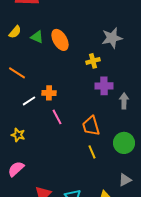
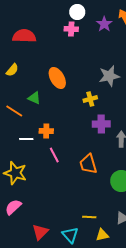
green triangle: (37, 37) -> (34, 98), moved
white line: (29, 101) -> (26, 139), turned 32
yellow star: (18, 135) -> (15, 173), size x1.6
yellow line: (92, 152) -> (89, 217), moved, turned -64

